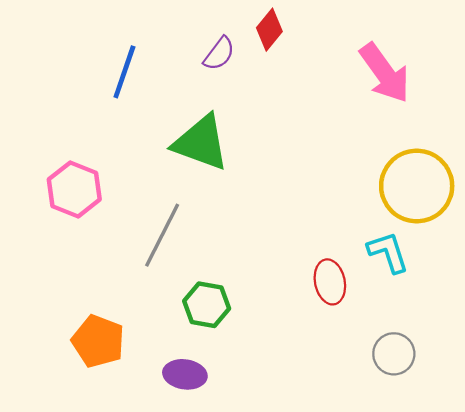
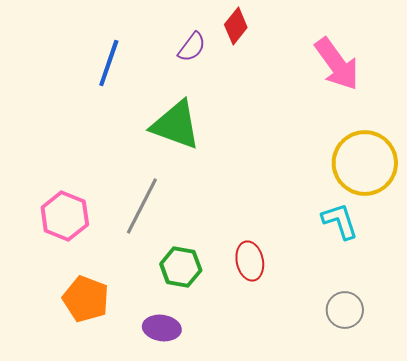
pink hexagon: (74, 189) -> (65, 216), moved
red ellipse: (330, 282) -> (250, 261), moved

